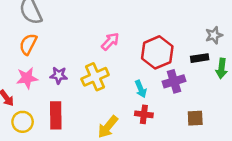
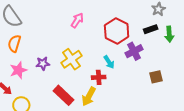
pink arrow: (110, 41) -> (77, 20), moved
red cross: (144, 114) -> (99, 77), moved
red rectangle: (56, 115) -> (63, 95), moved, turned -35

